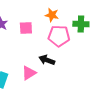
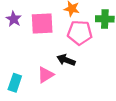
pink square: (26, 28) -> (42, 24), size x1.5

